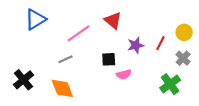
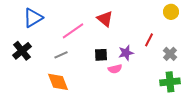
yellow circle: (184, 32) -> (171, 12), moved
purple star: (136, 45) -> (126, 53), moved
black cross: (24, 80) -> (22, 51), moved
green cross: (170, 84) -> (170, 82), moved, turned 30

